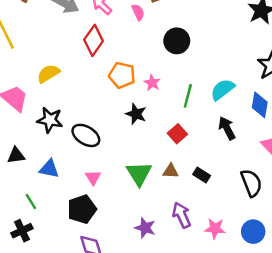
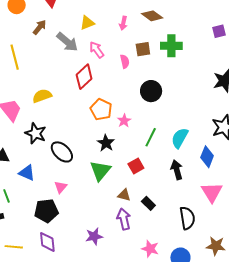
cyan semicircle: (223, 90) -> (180, 138), turned -35
green triangle: (139, 173) -> (100, 171), moved
purple arrow: (182, 215) -> (124, 219), moved
purple star: (145, 228) -> (94, 236), turned 30

